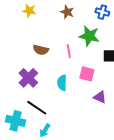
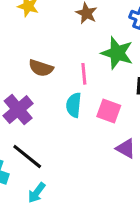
cyan semicircle: (62, 83) -> (74, 105), moved

